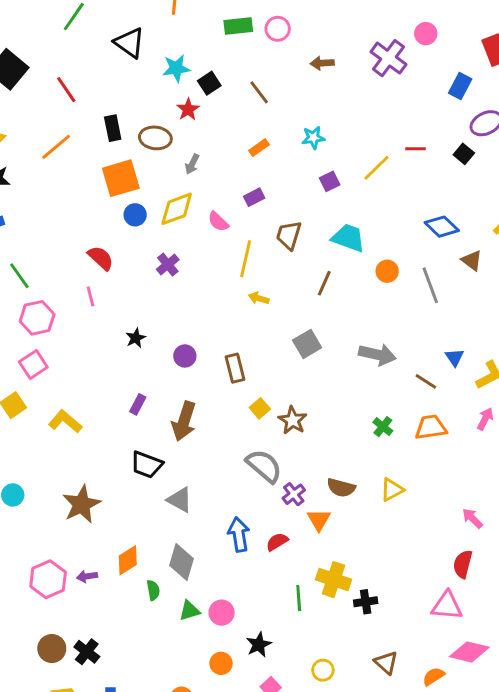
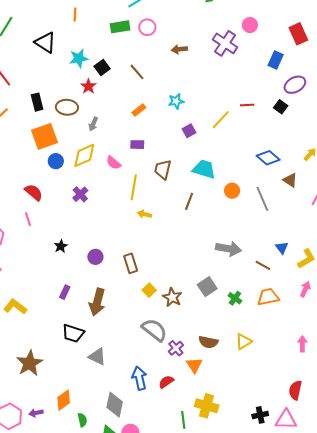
purple rectangle: (254, 197) -> (137, 145), turned 32
gray square: (307, 344) -> (207, 287), moved
pink arrow: (472, 518) -> (302, 344), moved, turned 49
gray diamond: (181, 562) -> (115, 405), moved
black cross: (366, 602) -> (260, 415), moved

